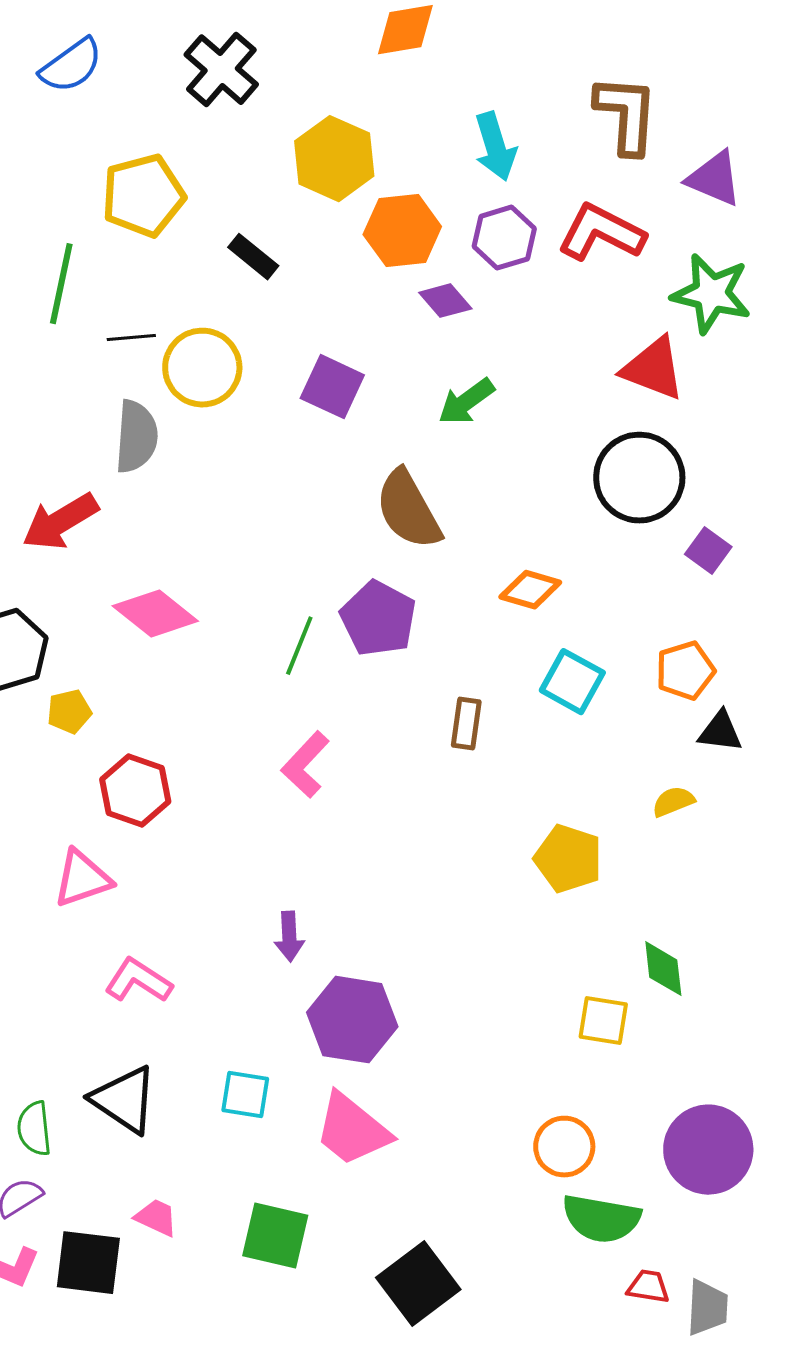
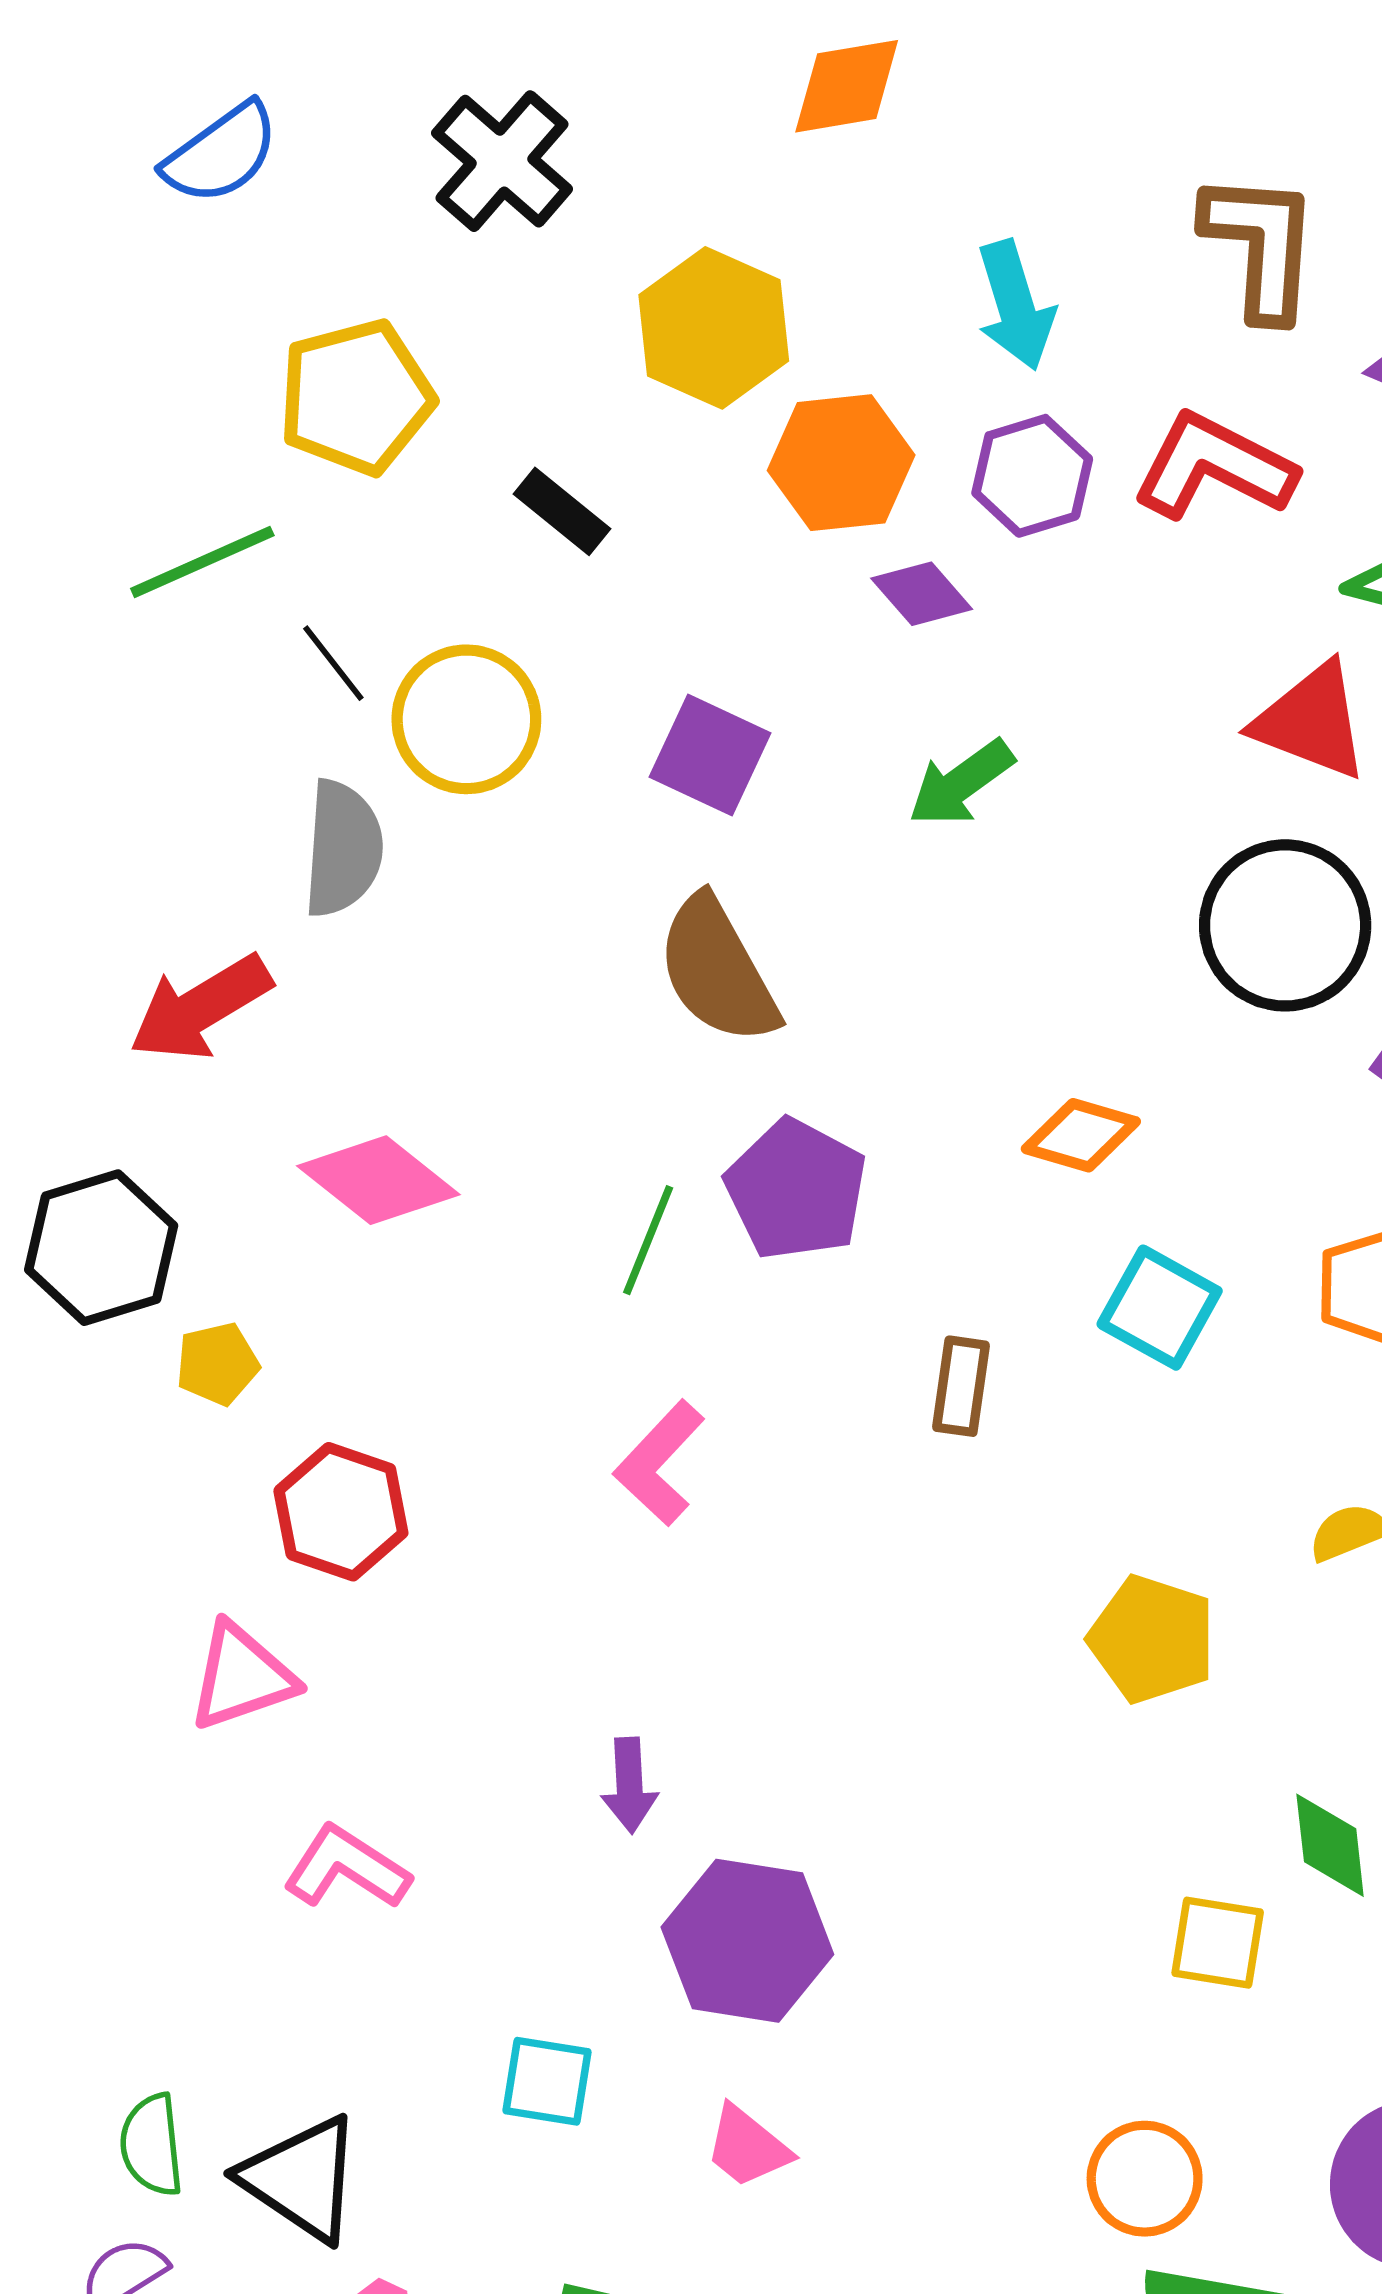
green line: (61, 284) -> (202, 562), turned 54
black line: (131, 338) -> (333, 663), turned 57
brown semicircle: (408, 510) -> (717, 970), moved
black triangle: (124, 1100) -> (302, 2179), moved
pink trapezoid: (352, 1130) -> (747, 2147), size x0.6

